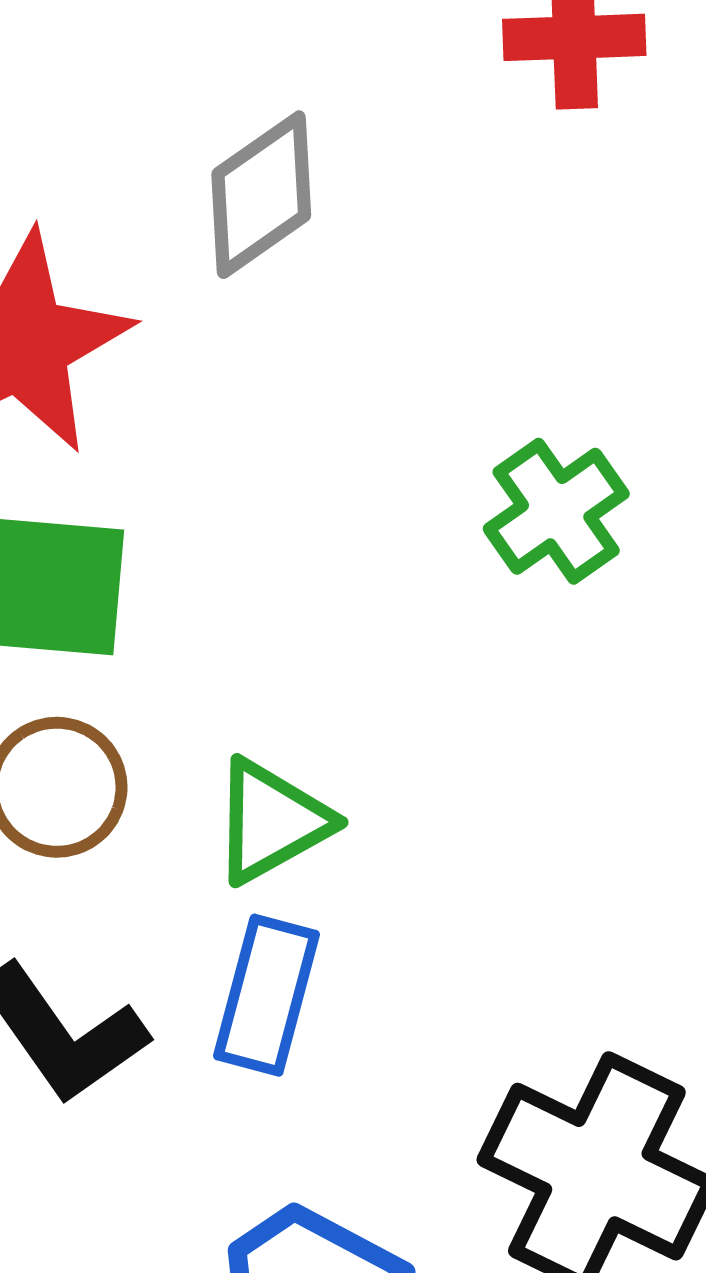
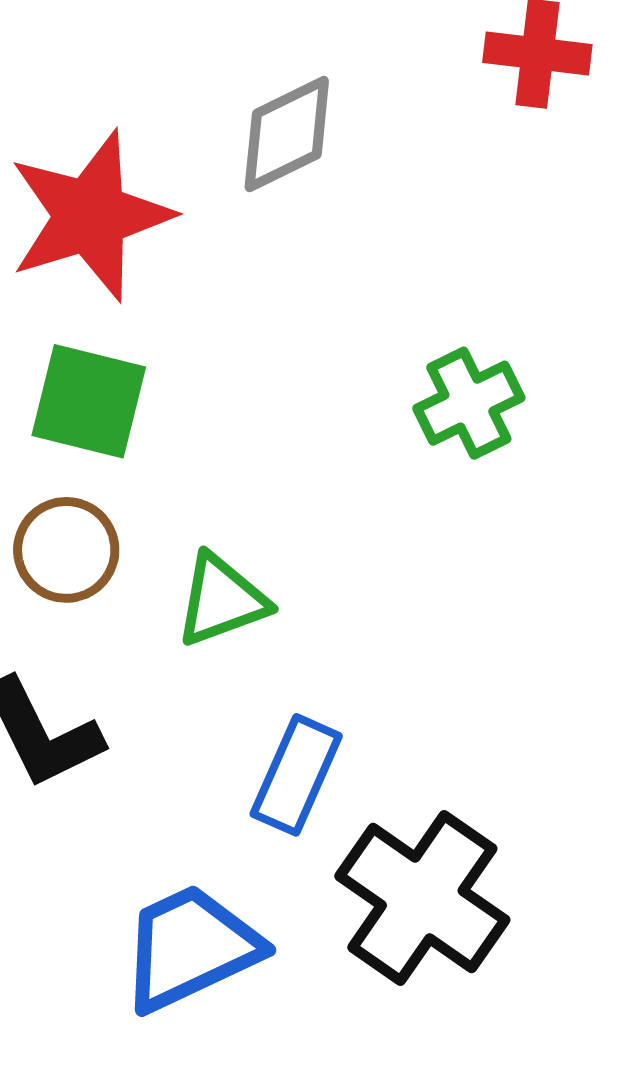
blue rectangle: (267, 995) -> (296, 775), moved

